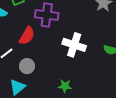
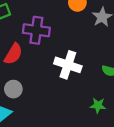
green star: (65, 86) -> (98, 105), moved

